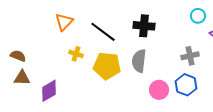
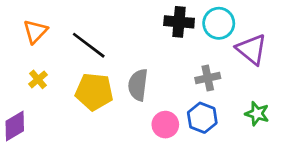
cyan circle: (198, 16) -> (219, 23), size x1.5
black cross: (144, 26) -> (179, 22), moved
yellow cross: (76, 54) -> (38, 79), moved, turned 32

